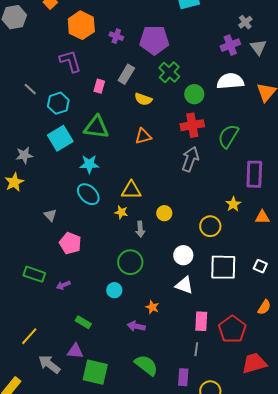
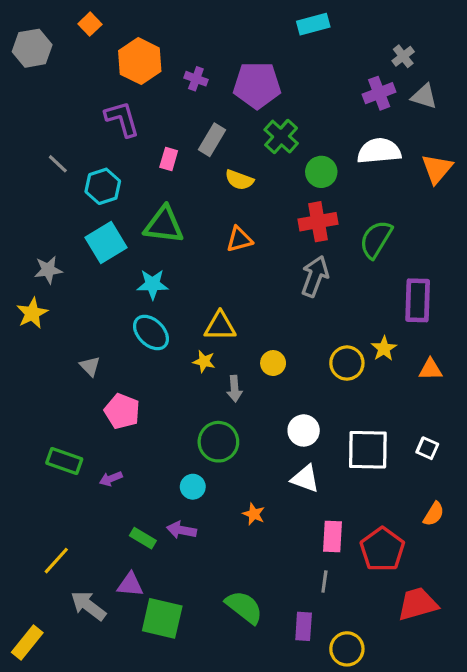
gray triangle: (258, 47) -> (424, 96), turned -36
yellow circle: (210, 226) -> (347, 363), moved
purple arrow: (136, 326) -> (182, 530), moved

